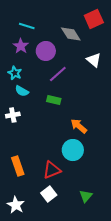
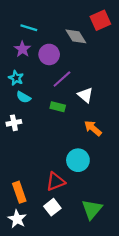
white triangle: (94, 60) -> (85, 95), moved
orange arrow: (79, 126) -> (93, 128), moved
orange rectangle: (18, 166) -> (19, 192), moved
green triangle: (86, 196) -> (92, 209), size x1.5

